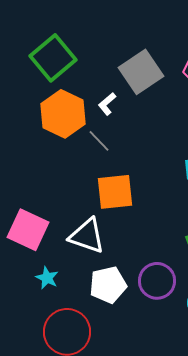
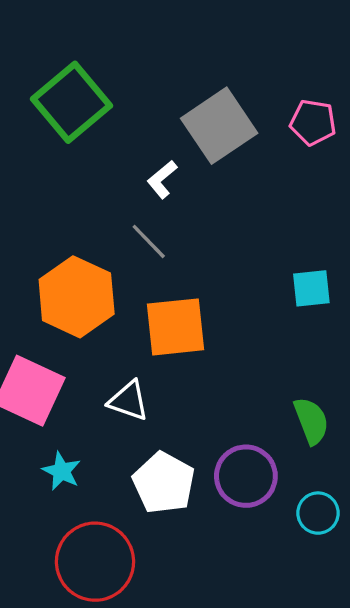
orange hexagon: (63, 114) -> (77, 297), moved
white triangle: (87, 236) -> (129, 401), size x0.7
white pentagon: (108, 285) -> (164, 483), turned -30

